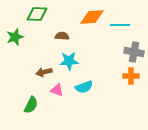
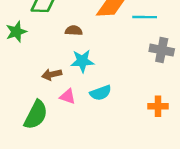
orange cross: (131, 76) -> (158, 106), moved
green semicircle: (31, 105) -> (36, 115), size x1.4

